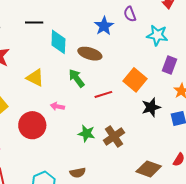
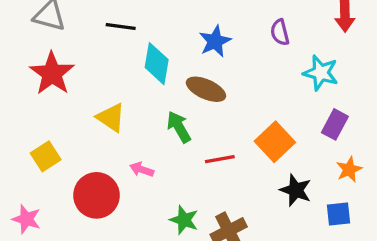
blue star: (104, 26) -> (215, 41), moved
black star: (151, 107) -> (296, 190), turned 30

